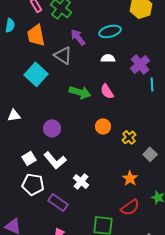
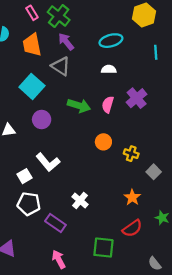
purple arrow: (78, 37) -> (66, 42), moved
purple cross: (140, 64) -> (137, 98), moved
cyan line: (152, 84) -> (156, 52), moved
pink semicircle: (107, 91) -> (108, 105), turned 49
purple circle: (52, 128) -> (42, 119), moved
yellow cross: (129, 137) -> (131, 154), turned -32
white L-shape: (55, 160) -> (48, 162), moved

